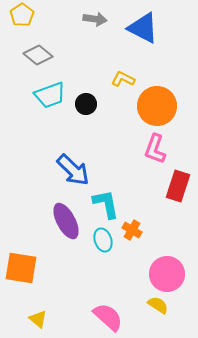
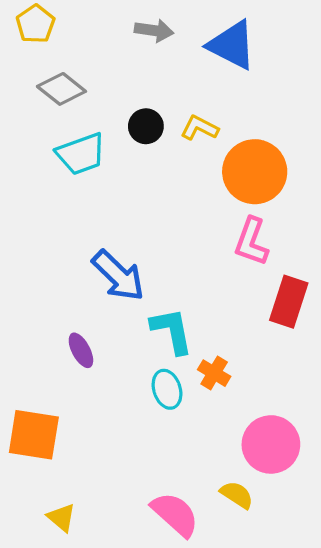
black circle: (86, 104) -> (146, 126), moved
purple ellipse: (66, 221) -> (81, 350), moved, size x0.6
yellow semicircle: (158, 305) -> (237, 495), moved

